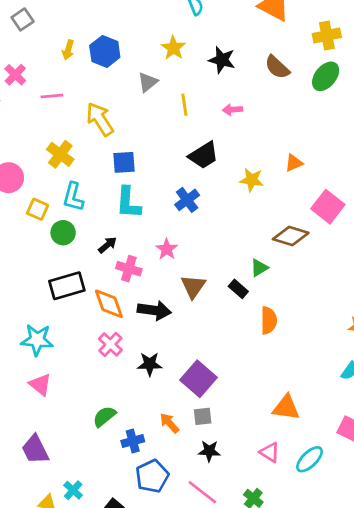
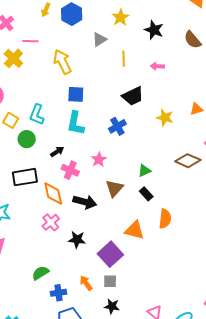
yellow cross: (60, 154) -> (13, 58), moved
green triangle: (259, 268) -> (144, 171), moved
orange triangle: (286, 408) -> (135, 230), moved

